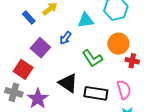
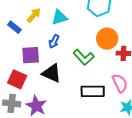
cyan triangle: (86, 20) -> (59, 17), moved
purple square: (40, 48) -> (31, 55), turned -36
black triangle: (68, 83) -> (52, 73), moved

